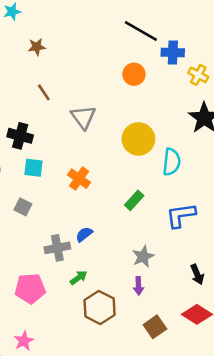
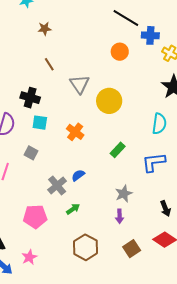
yellow circle: (138, 139) -> (109, 101), moved
cyan semicircle: (172, 162) -> (159, 124), moved
gray cross: (57, 248) -> (57, 185), turned -30
brown hexagon: (100, 308) -> (86, 247), moved

